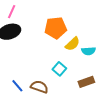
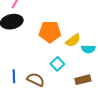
orange pentagon: (56, 28) -> (50, 32), moved
blue line: (17, 86) -> (14, 76), turned 32

